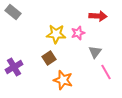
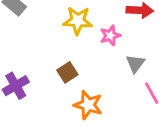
yellow star: (56, 34) -> (78, 21), moved

